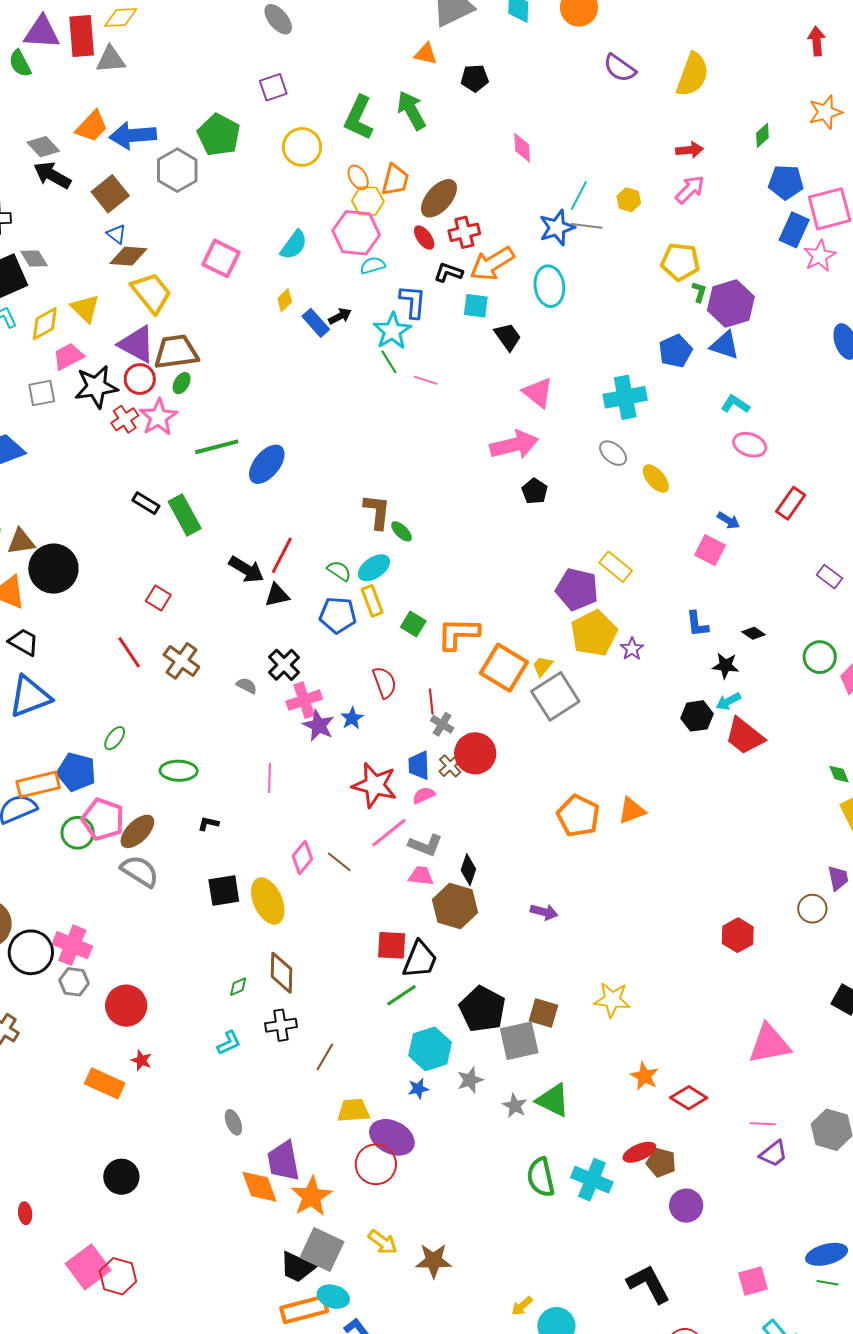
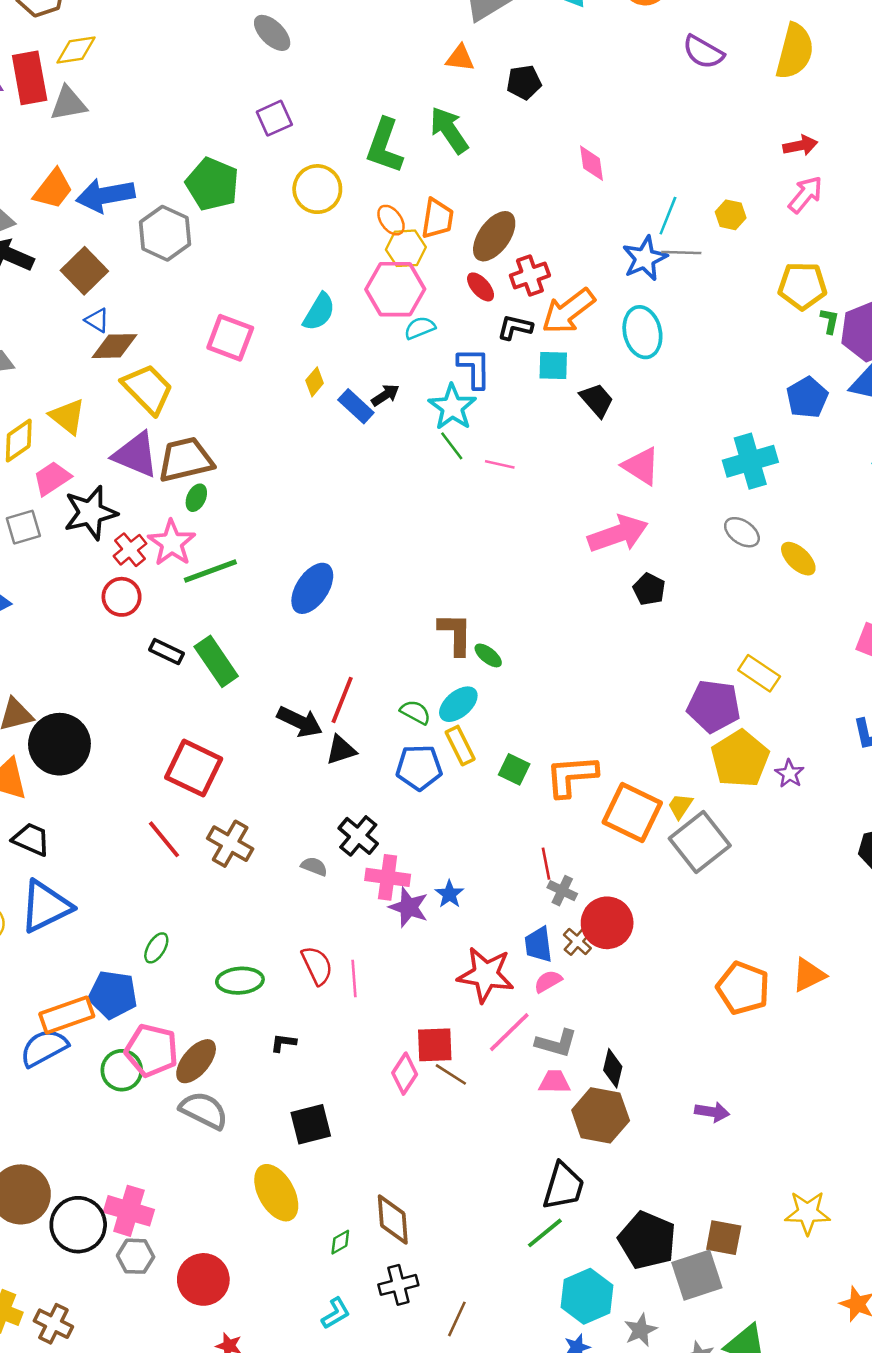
red circle: (140, 379) -> (122, 597), moved
green line: (217, 447) -> (210, 571), moved
red square: (158, 598) -> (194, 768), size x1.8
red semicircle: (384, 683) -> (317, 965), moved
pink cross: (304, 700) -> (388, 877), turned 32
yellow ellipse: (268, 901) -> (276, 1193), moved
red square: (392, 945) -> (435, 1045), moved

